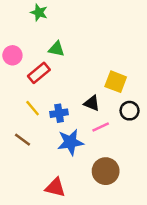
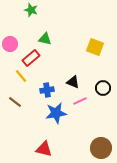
yellow square: (116, 82) -> (95, 47), moved
yellow line: (33, 108) -> (21, 76), moved
brown line: (23, 140) -> (15, 102), moved
brown circle: (106, 171) -> (101, 148), moved

